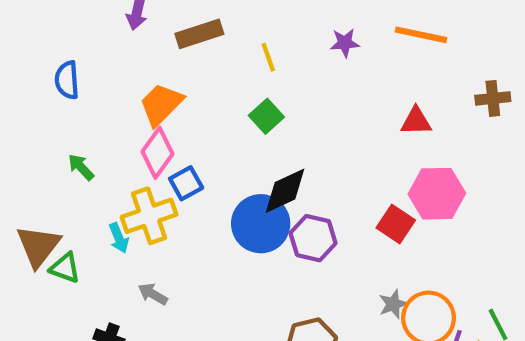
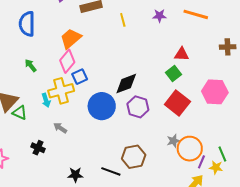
blue semicircle: (67, 80) -> (27, 24), size x1.4
green square: (266, 116) -> (174, 73), moved
red triangle: (416, 121) -> (182, 54), moved
pink hexagon: (437, 194) -> (215, 92), moved
blue circle: (261, 224) -> (102, 106), moved
red square: (396, 224) -> (177, 103), size x1.4

